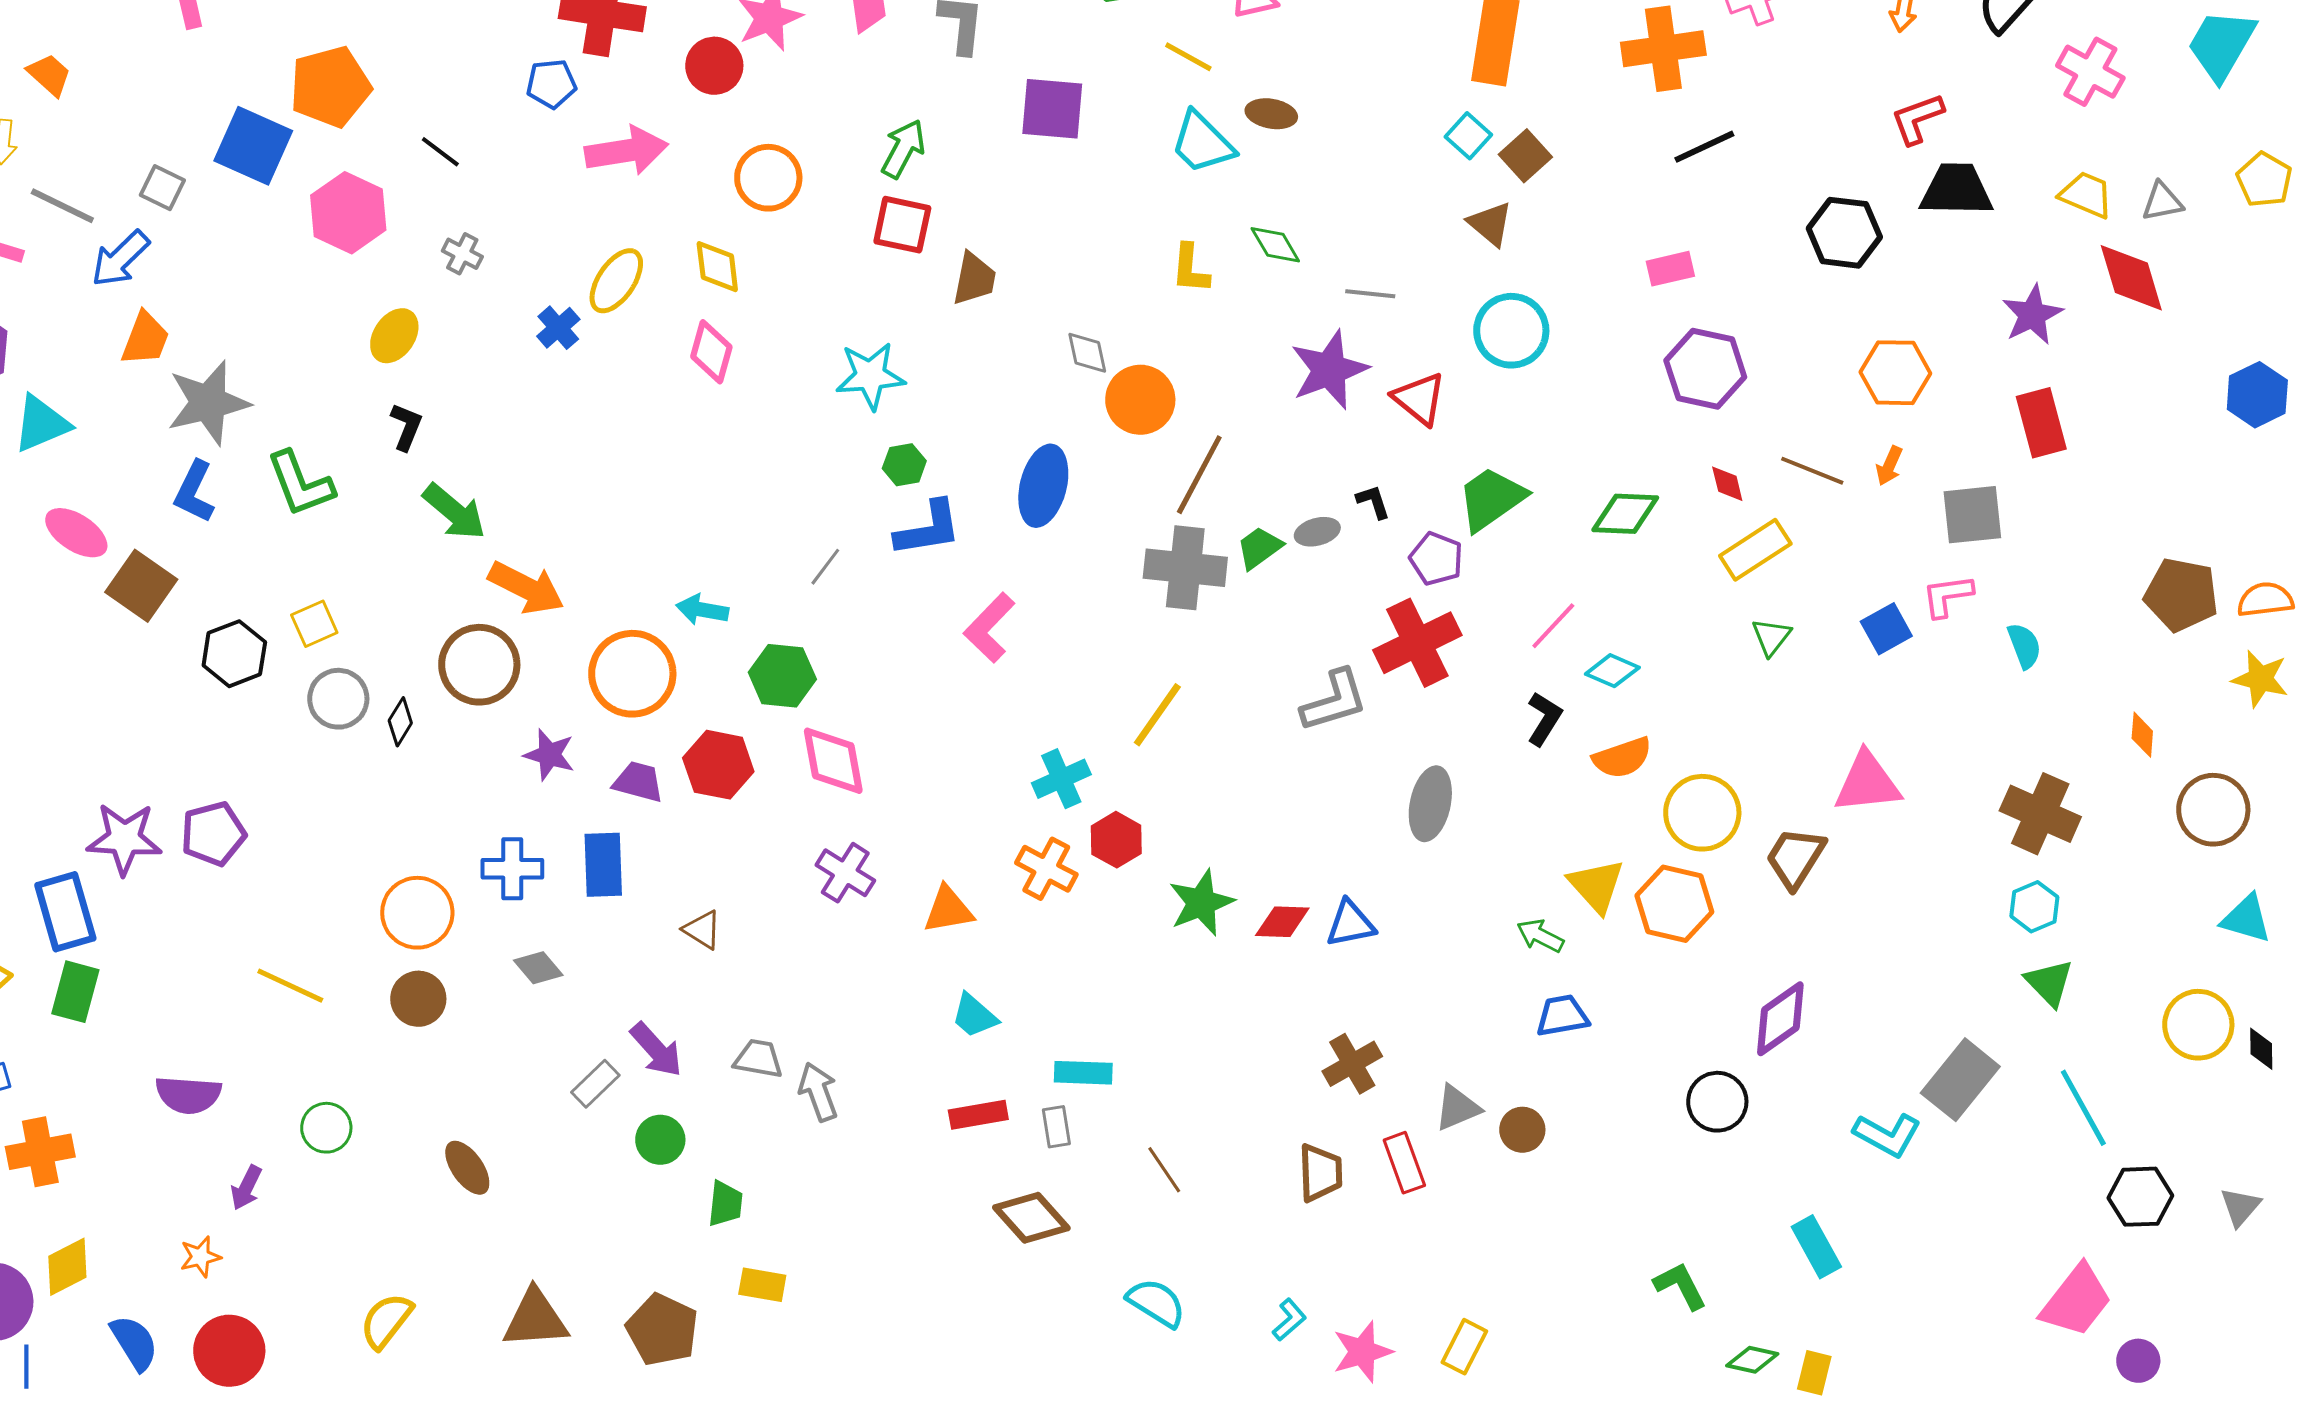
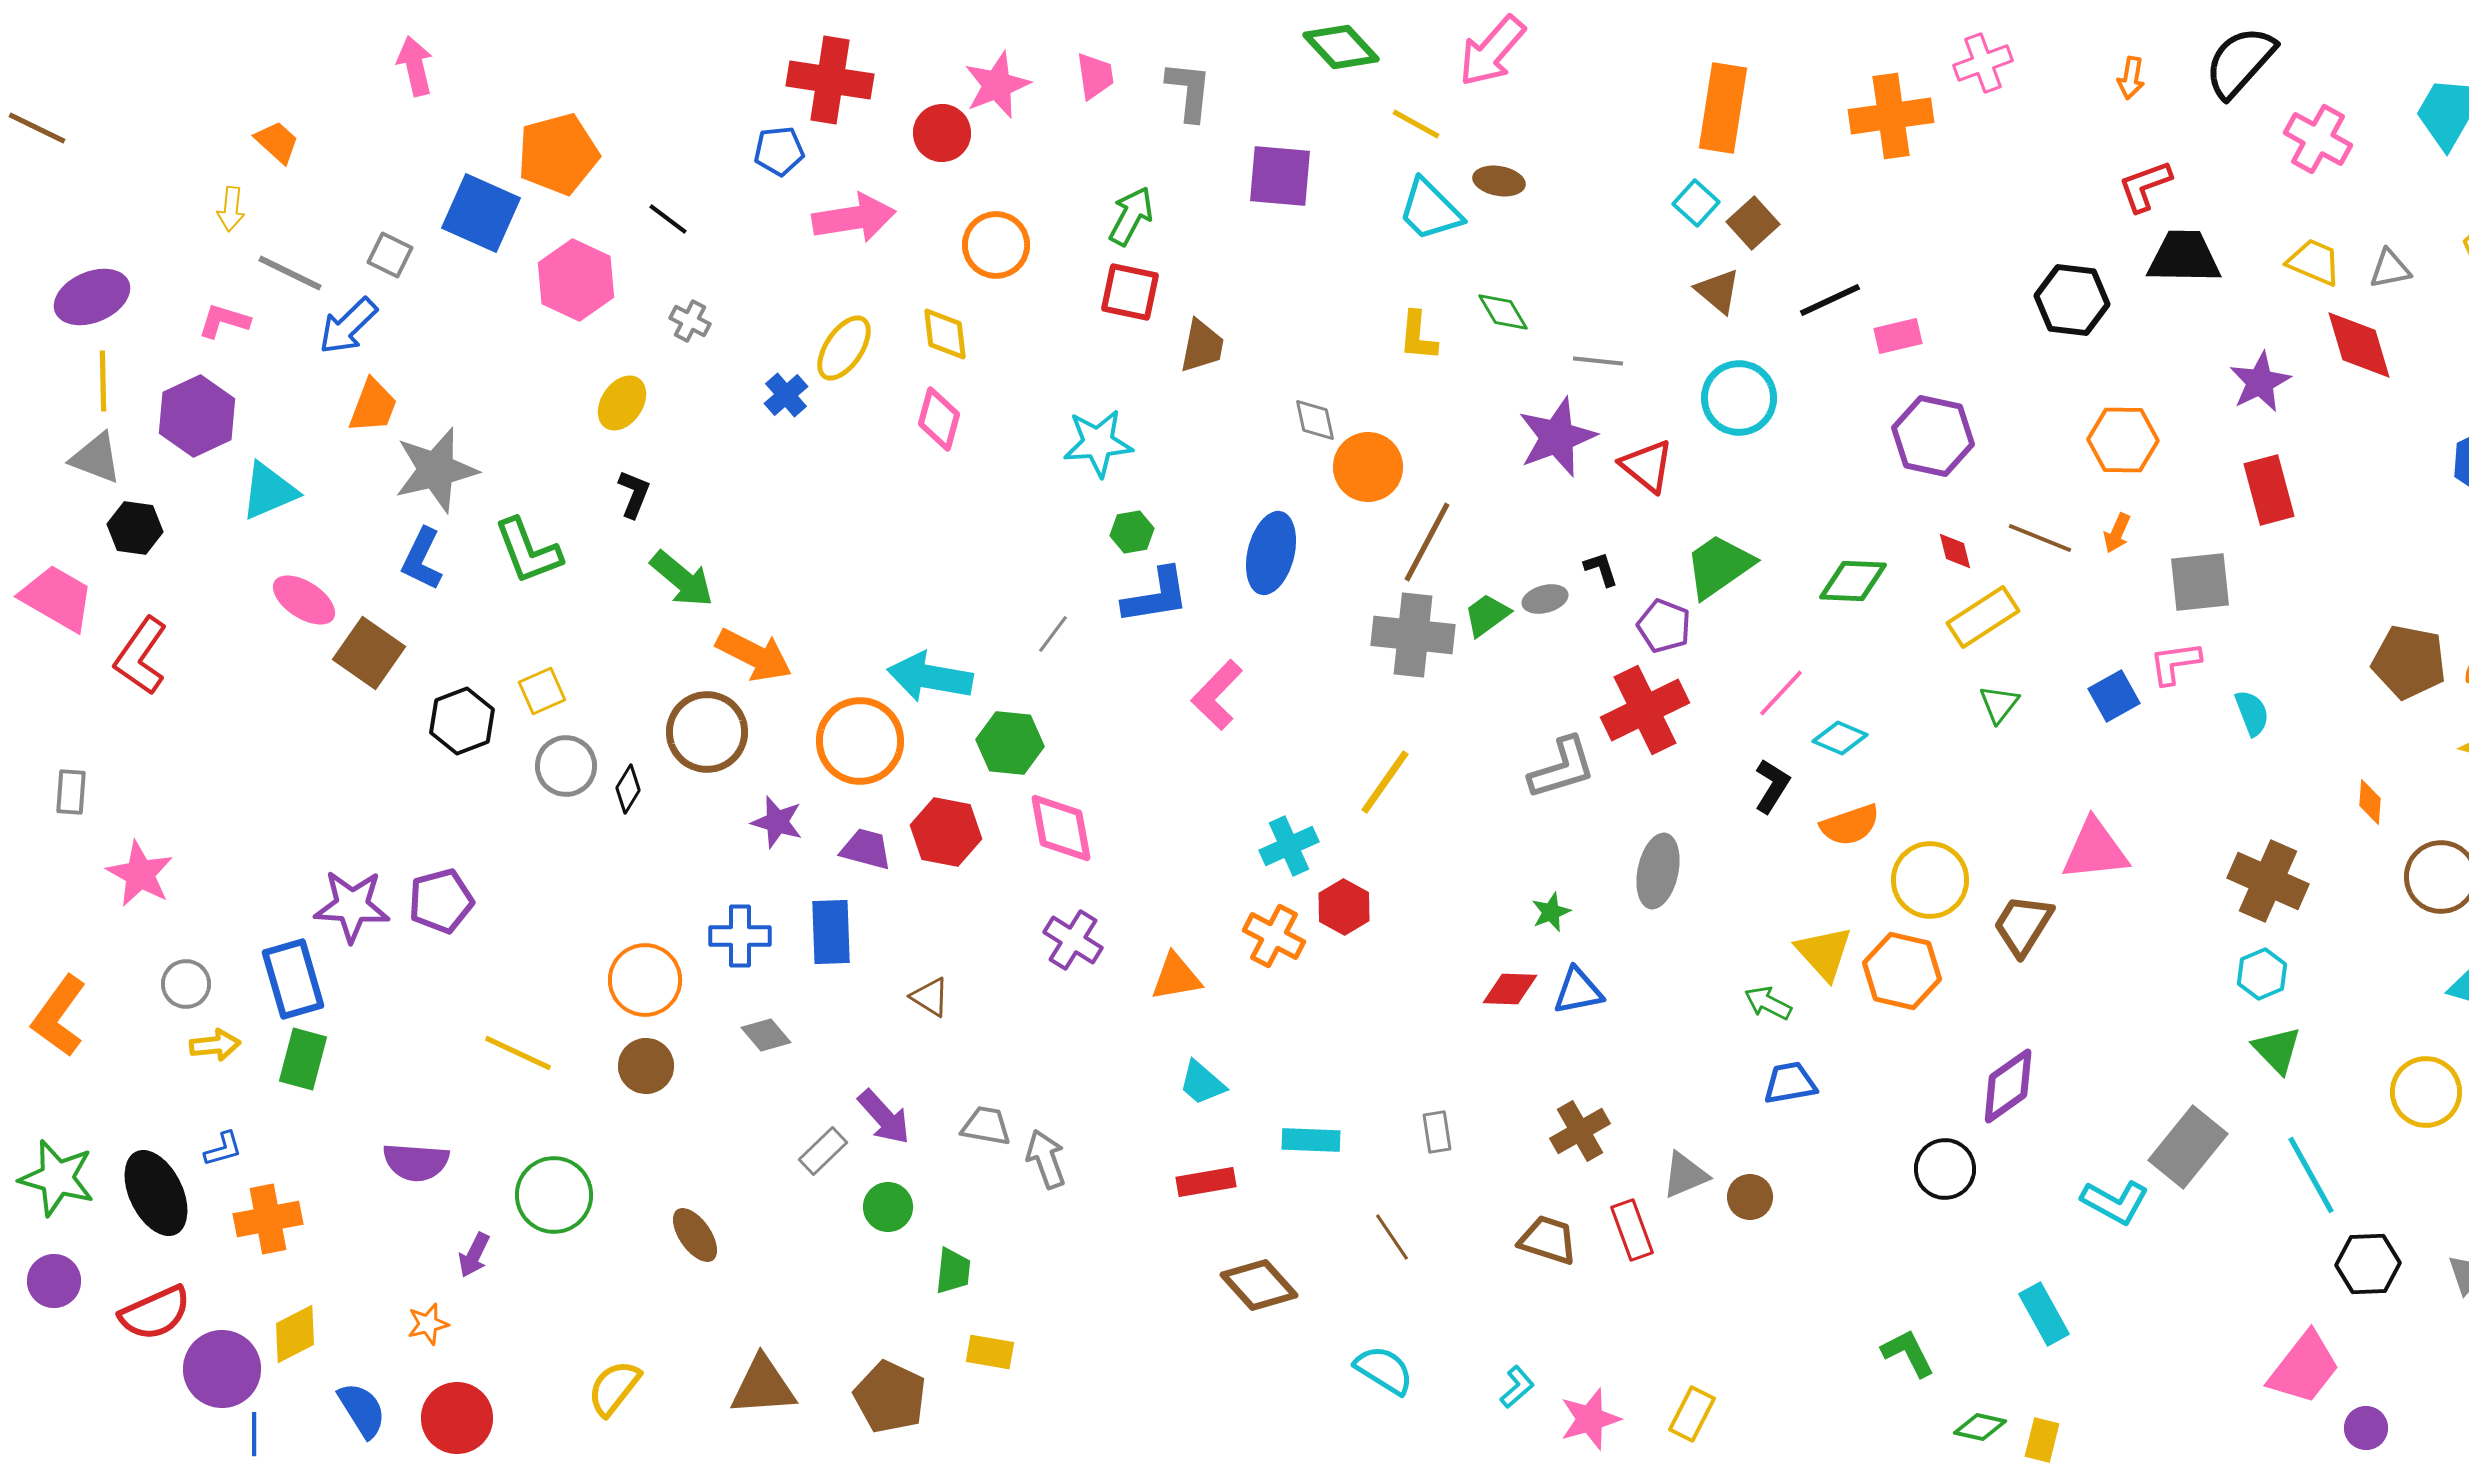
black line: (1704, 147) -> (1830, 300), moved
cyan arrow: (702, 610) -> (930, 677), size x1.6
green star: (1201, 903) -> (1551, 912), moved, size x0.6
gray rectangle: (1056, 1127) -> (1437, 1132), moved
green circle: (326, 1128) -> (554, 1195), size x1.5
brown trapezoid: (1320, 1173) -> (1548, 1240), turned -70

